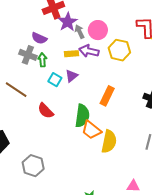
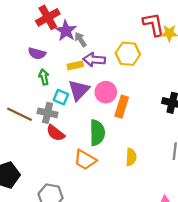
pink circle: (98, 30) -> (106, 92), moved
gray cross: (28, 55) -> (48, 113), moved
purple triangle: (71, 76) -> (79, 90), size x1.5
orange trapezoid: (91, 130) -> (85, 160), moved
yellow semicircle: (109, 142) -> (131, 157), size x0.7

